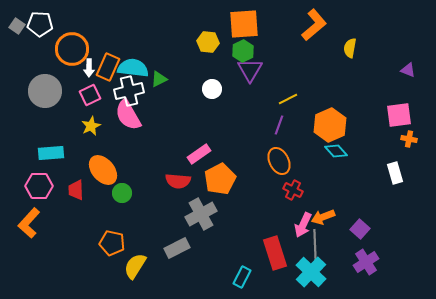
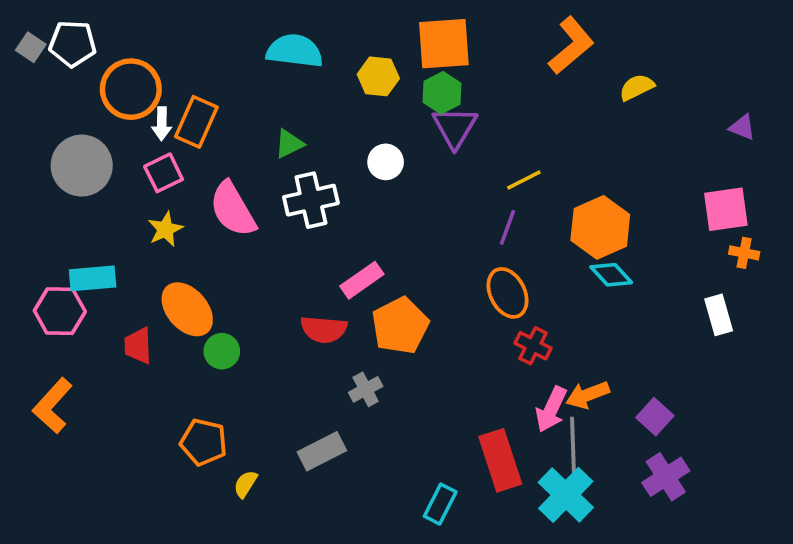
yellow semicircle: (350, 48) -> (637, 87), turned 54
cyan semicircle: (133, 68) -> (295, 51), moved
white cross: (129, 91) -> (311, 200), moved
pink hexagon: (39, 186) -> (60, 311), moved
gray cross: (201, 214) -> (366, 389), size x0.6
yellow semicircle: (135, 266) -> (245, 484), size x0.6

